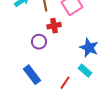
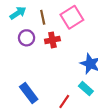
purple circle: (39, 42) -> (27, 38), moved

